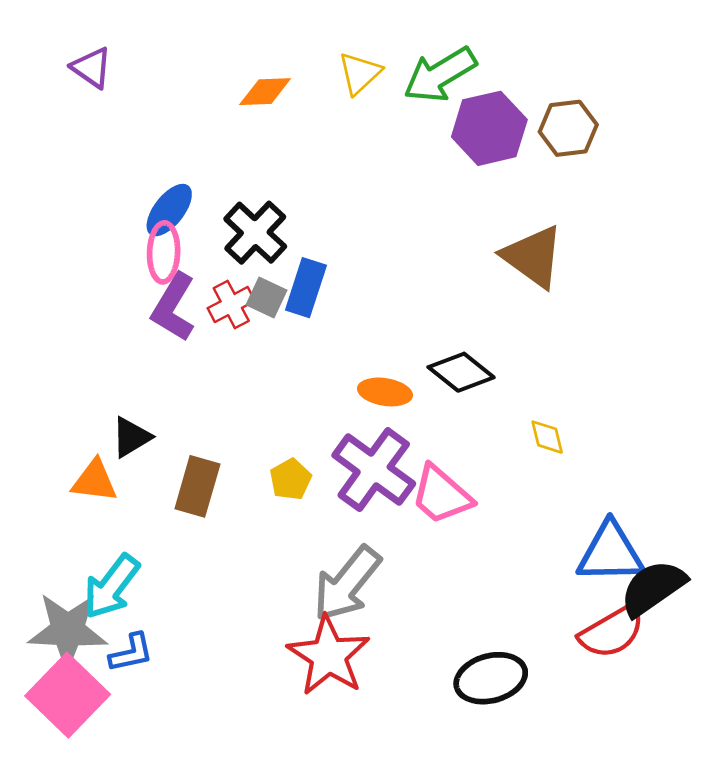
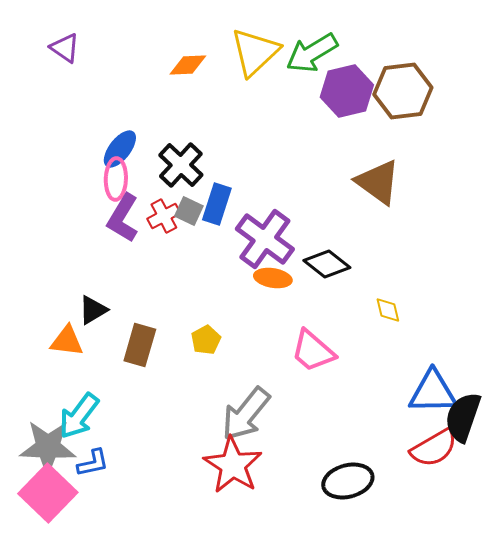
yellow triangle: (360, 73) -> (255, 52), size x1.6
brown hexagon: (568, 128) -> (403, 91), size x1.4
purple cross: (374, 470) -> (265, 239), moved
black semicircle: (653, 588) -> (463, 417), turned -36

